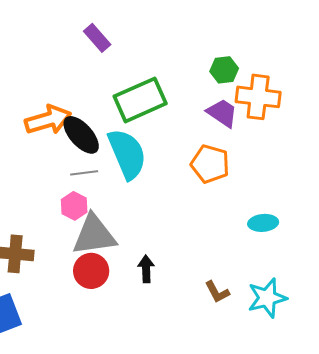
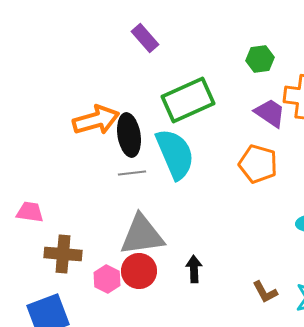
green hexagon: (224, 70) -> (260, 59), moved
black ellipse: (81, 135) -> (129, 135), turned 33
pink hexagon: (74, 206) -> (107, 279), moved

